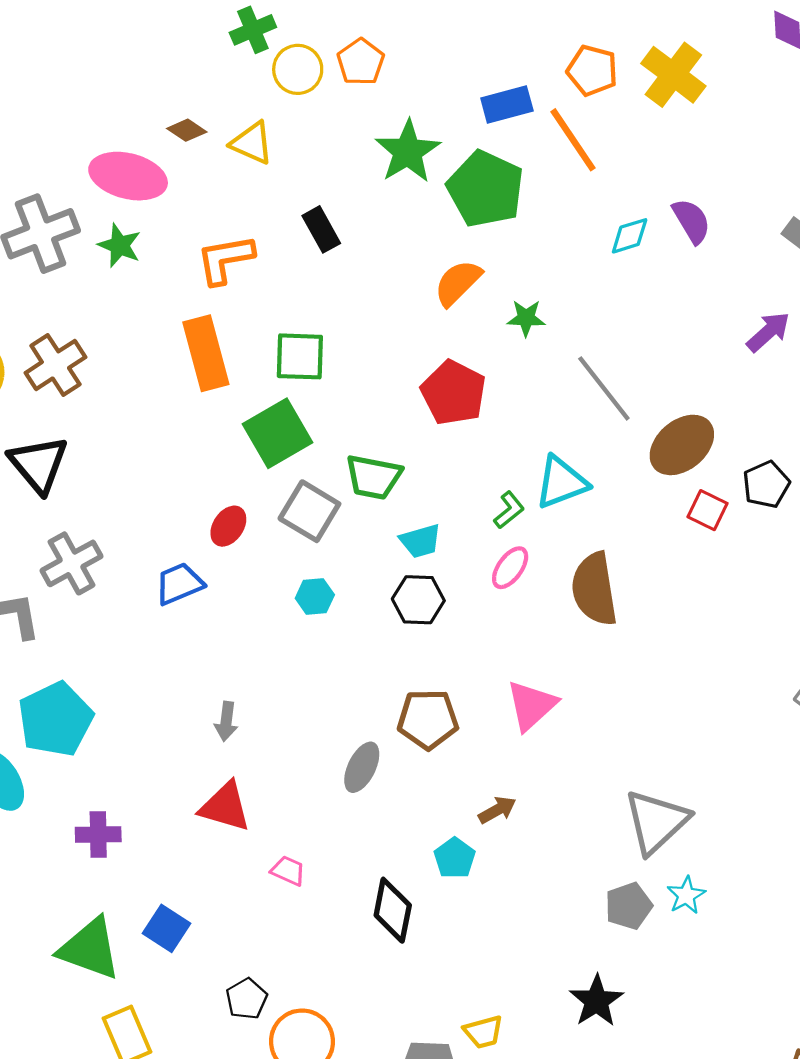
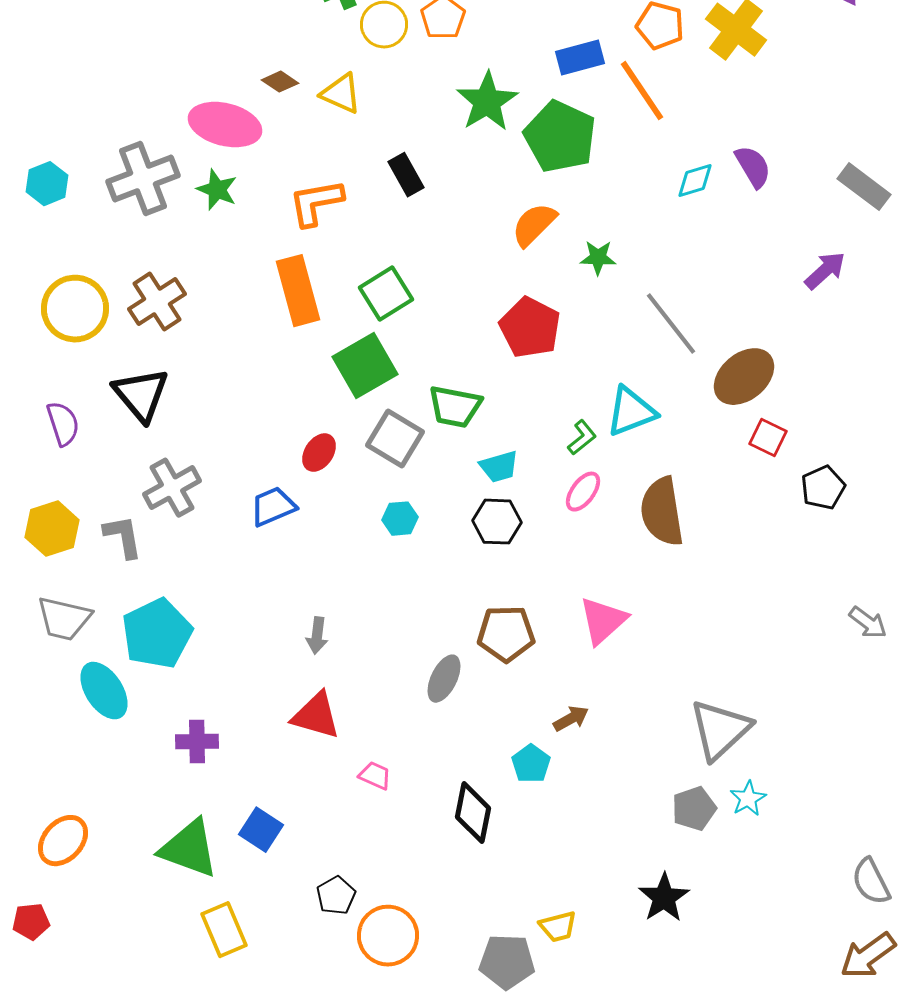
green square: (300, 356) -> (386, 294), turned -34
black pentagon: (766, 484) -> (823, 488), moved

